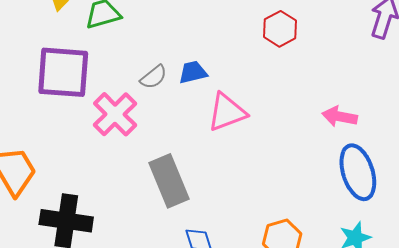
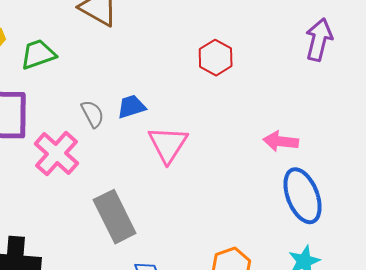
gray semicircle: (154, 77) -> (93, 114), turned -76
pink triangle: (227, 112) -> (168, 144), turned -33

